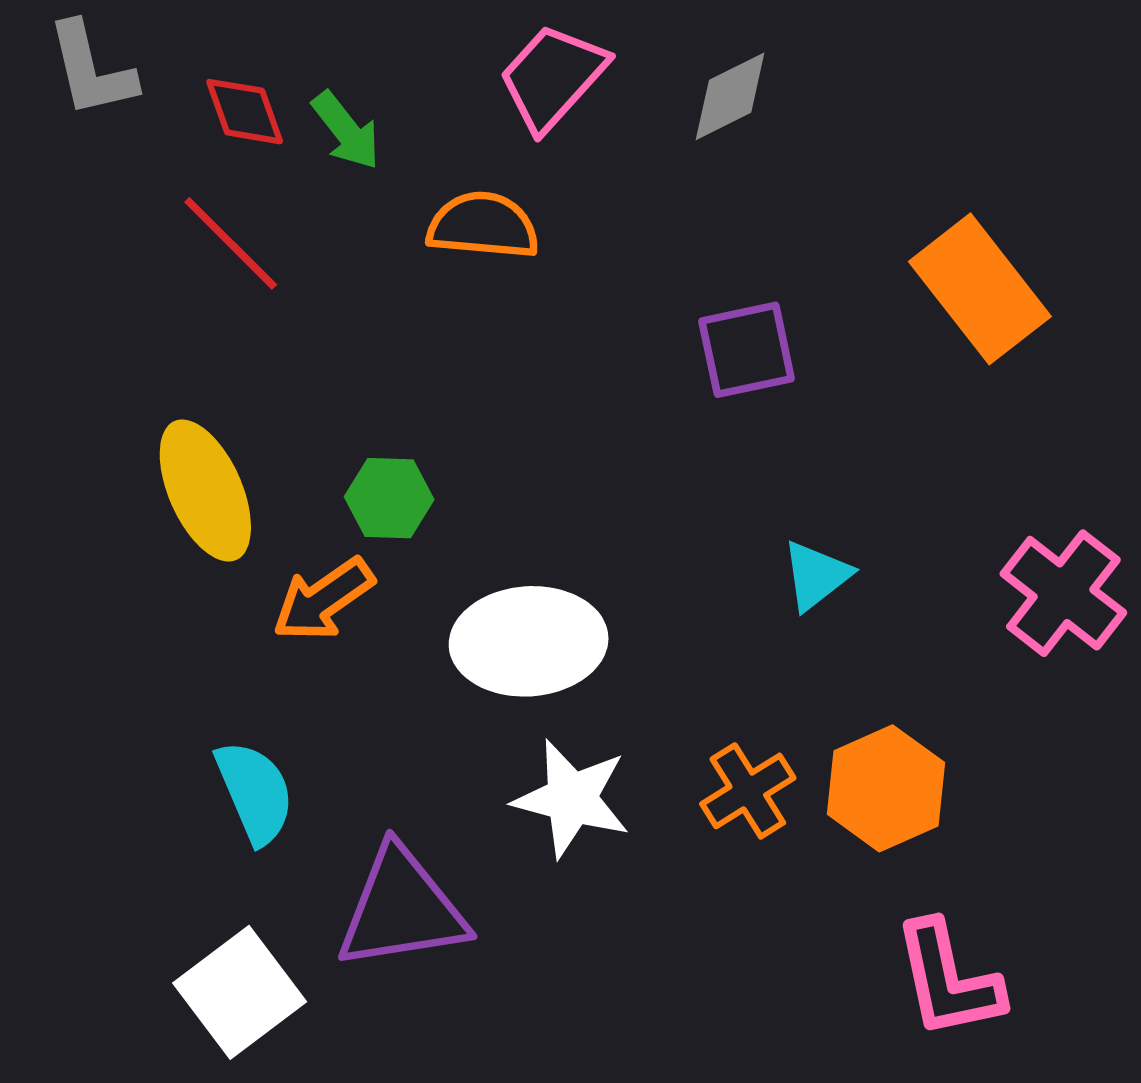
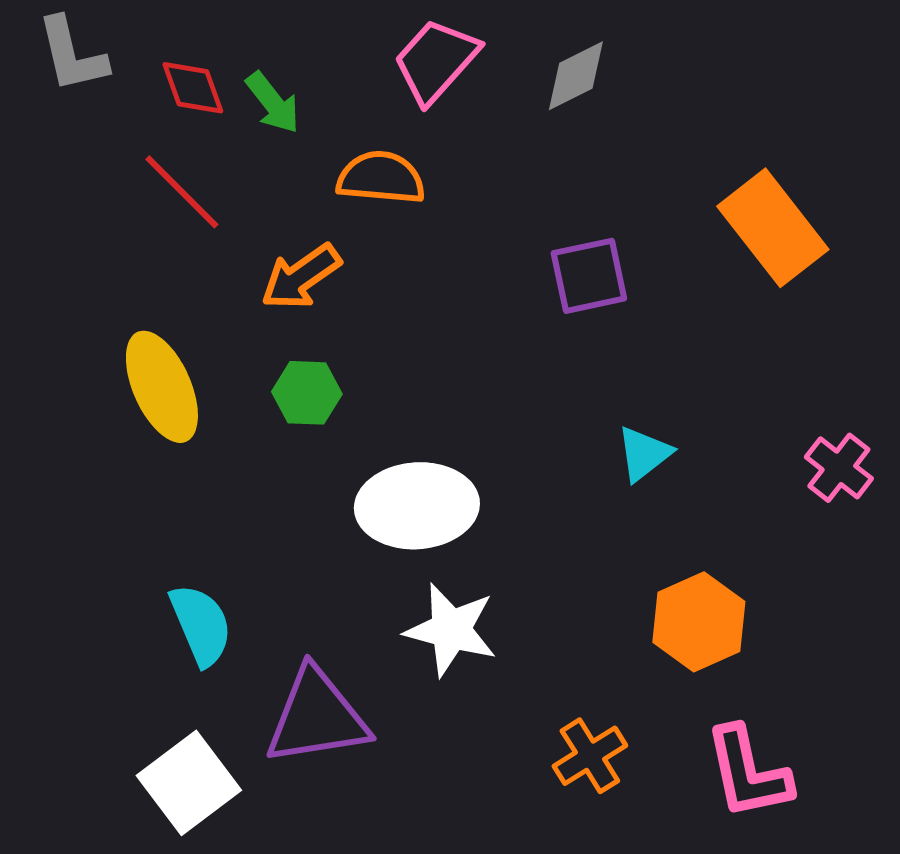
pink cross: (1063, 593) -> (839, 468), size x0.7
orange arrow: (323, 600) -> (301, 277), moved
orange cross: (748, 791) -> (590, 756), moved

